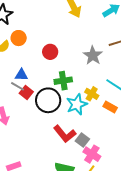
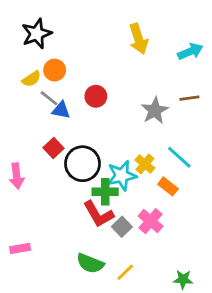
blue triangle: (21, 75) -> (61, 110), moved
green cross: (63, 81) -> (105, 192), moved
gray line: (18, 86) -> (49, 98), moved
pink cross: (92, 154) -> (151, 221), moved

